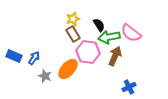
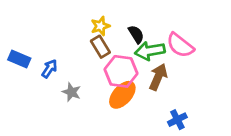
blue rectangle: (14, 56) -> (19, 59), moved
blue arrow: (34, 58) -> (49, 69), moved
orange ellipse: (68, 69) -> (122, 95), moved
gray star: (45, 76) -> (71, 92), moved

